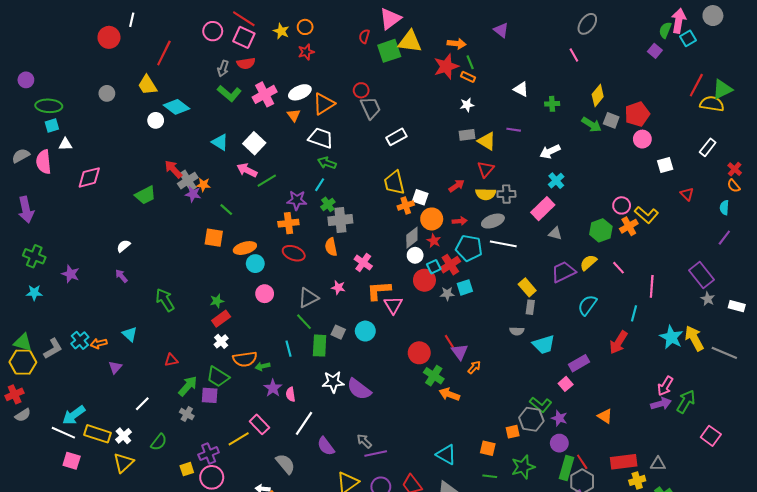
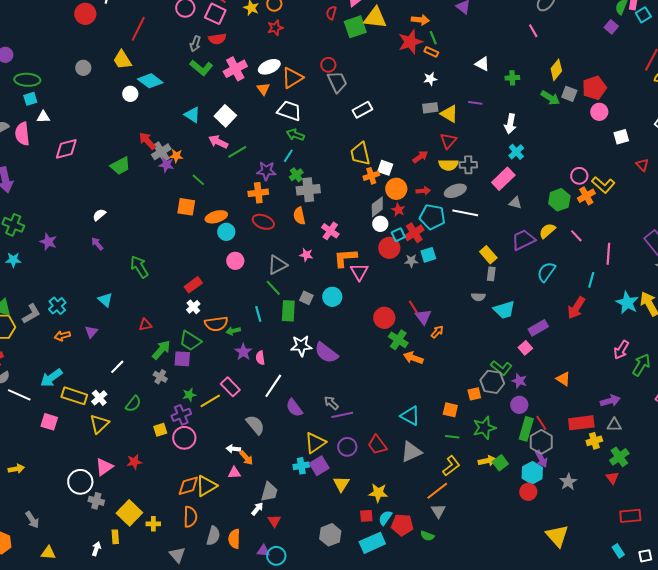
white arrow: (550, 152) -> (510, 124), turned -54
green star: (217, 301) -> (189, 395), moved
orange arrow: (99, 343) -> (62, 336), moved
purple arrow: (661, 404) -> (610, 401), moved
white line: (63, 433) -> (19, 395), moved

